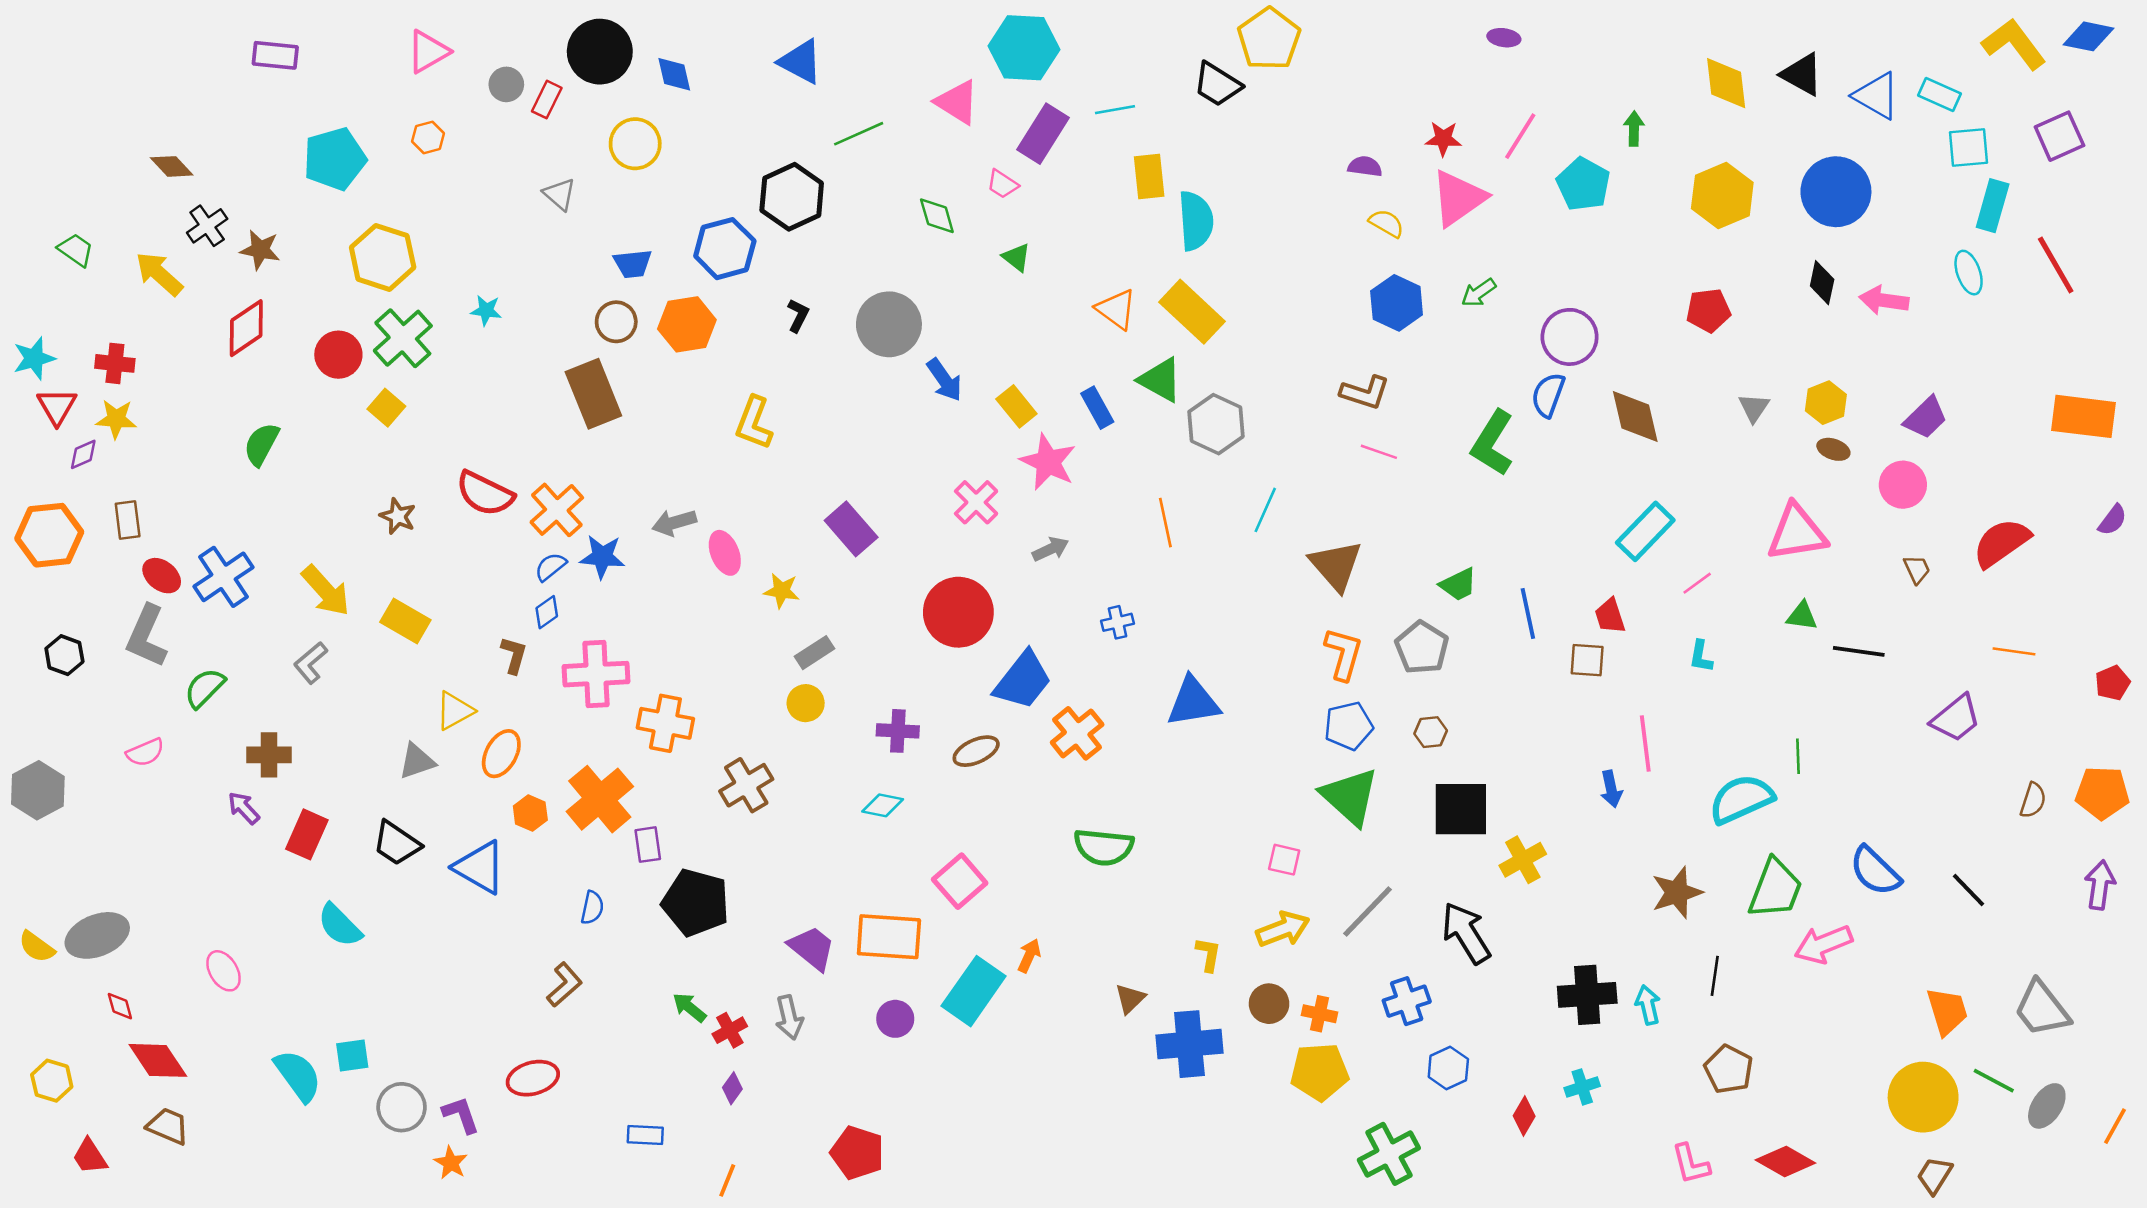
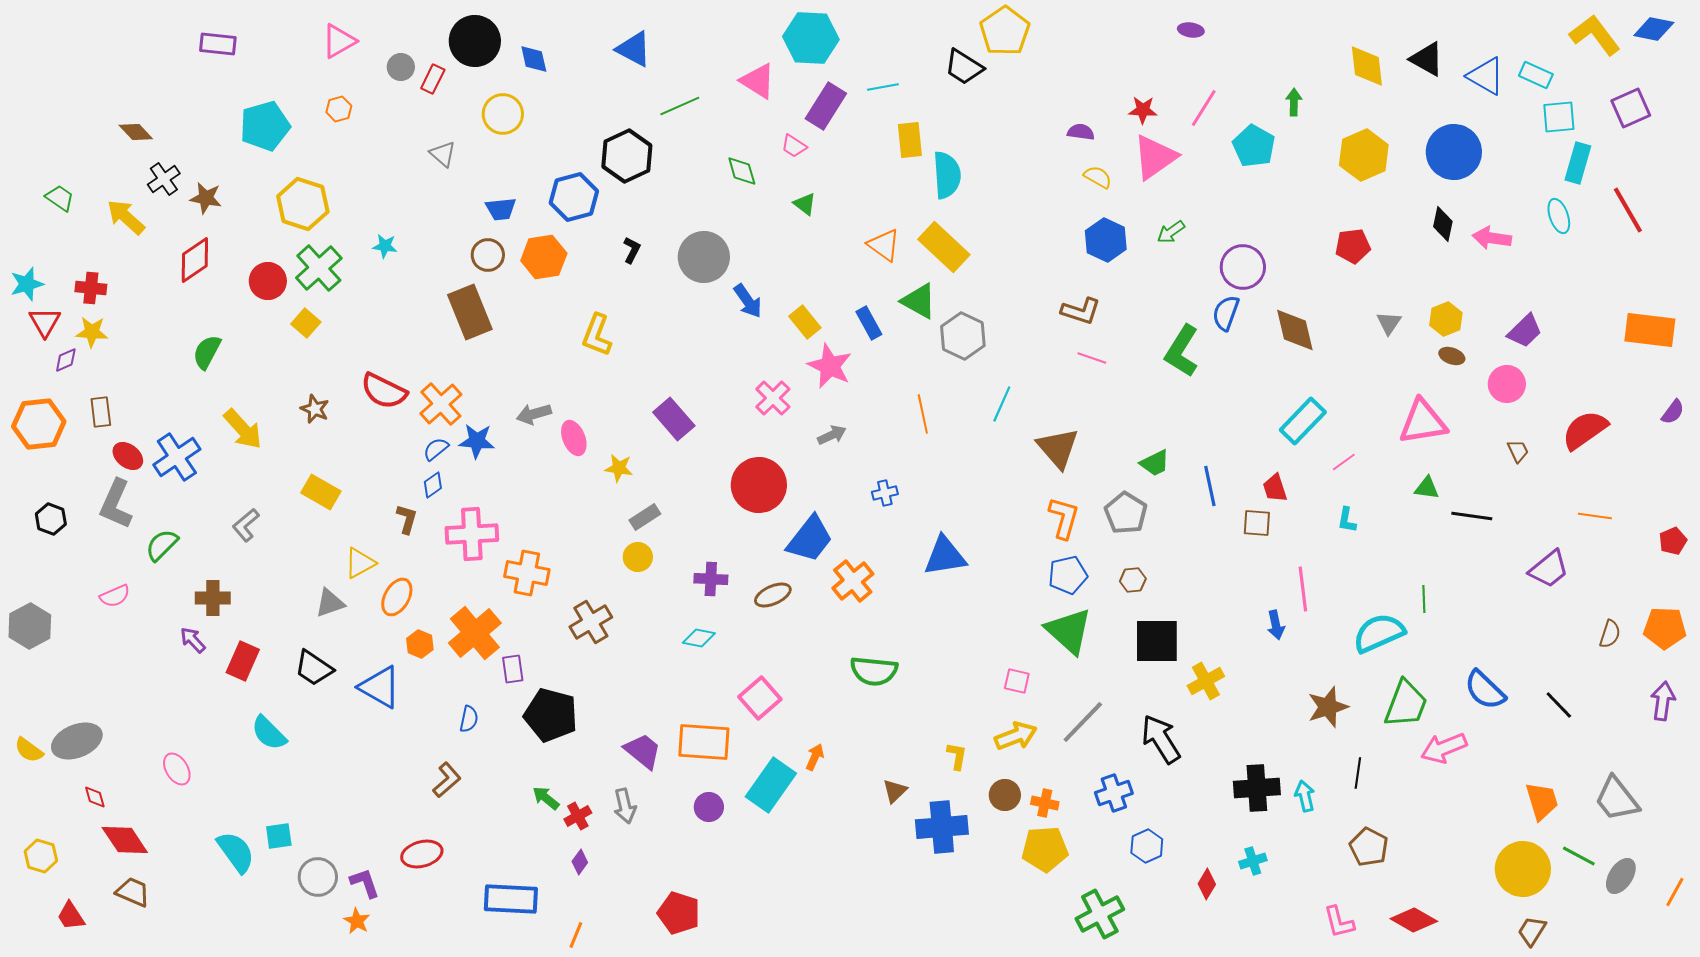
yellow arrow: (326, 591) -> (243, 429), moved
blue rectangle: (645, 1135) -> (511, 899), size x1.8

